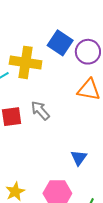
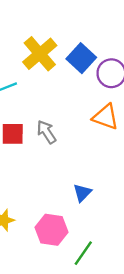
yellow cross: (26, 62) -> (40, 54), moved, turned 32

